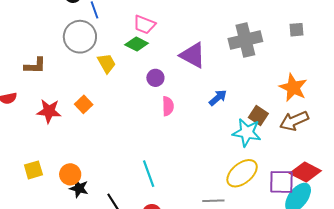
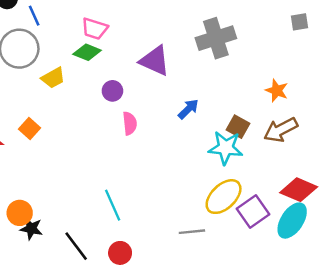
gray square: (297, 30) -> (299, 22), moved
yellow trapezoid: (107, 63) -> (53, 78), turned 95
orange star: (293, 88) -> (277, 90), size x0.7
purple square: (281, 182) -> (253, 211), moved, turned -32

